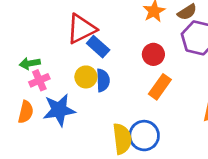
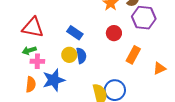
red triangle: (81, 29) -> (33, 27), moved, turned 45
pink cross: (39, 80) -> (37, 61), turned 32
orange rectangle: (160, 87) -> (133, 55), moved

